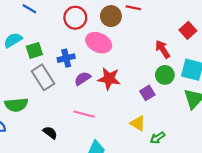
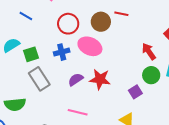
blue cross: (66, 58) -> (62, 52), moved

